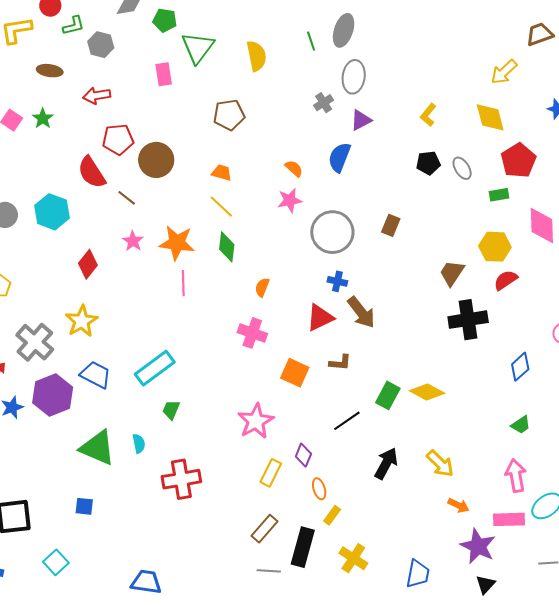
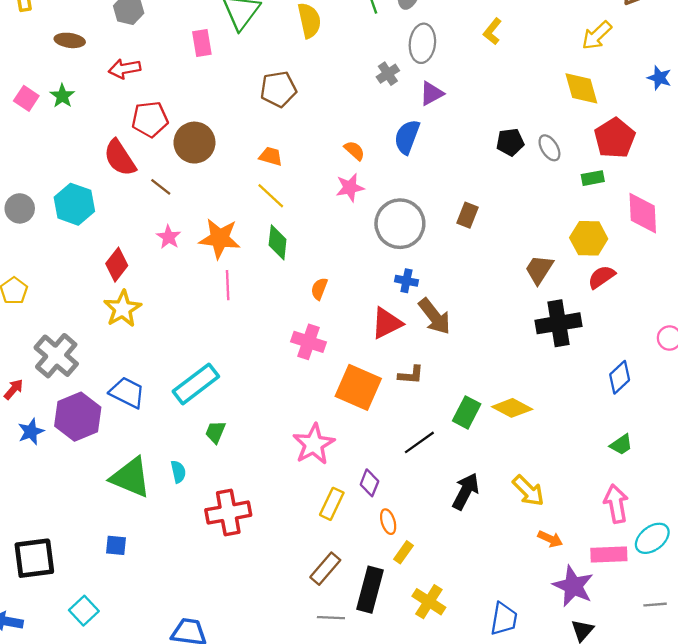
yellow L-shape: (428, 115) -> (492, 31), moved
yellow star: (82, 321) -> (123, 309), moved
orange square: (295, 373) -> (358, 387), size x1.4

